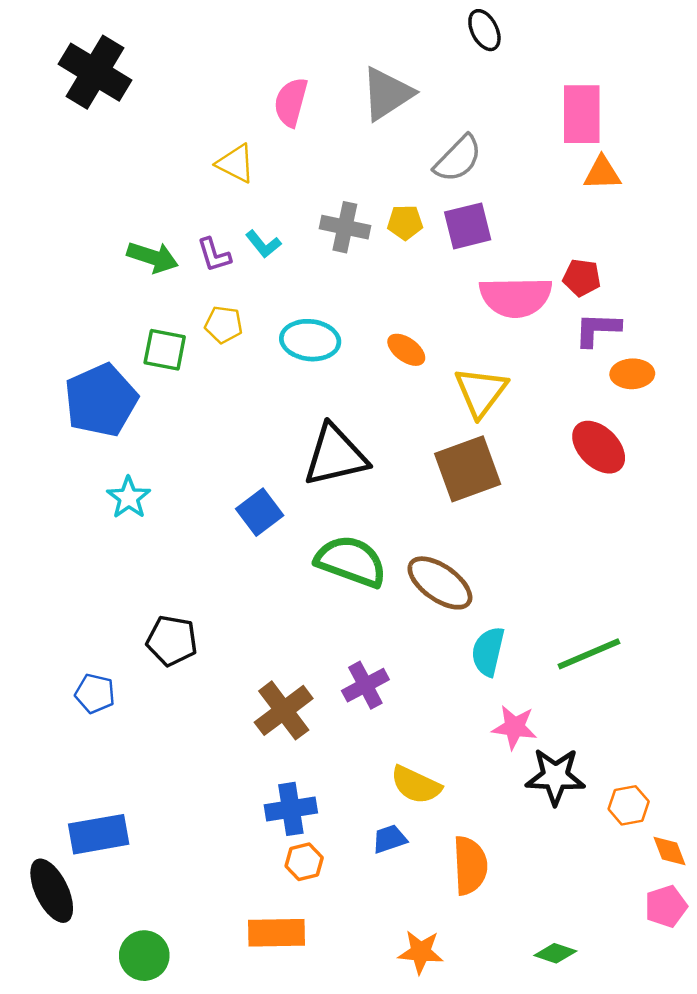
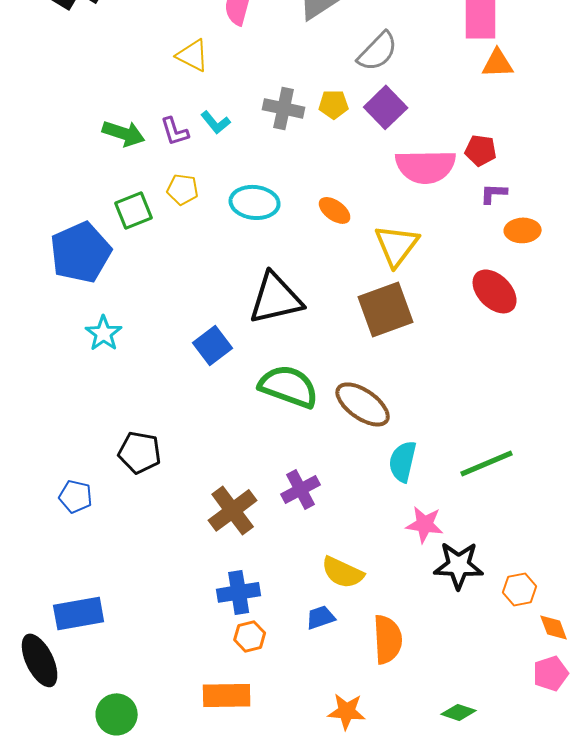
purple square: (468, 226) -> (386, 107), turned -30
purple L-shape: (597, 329) -> (494, 193), size x0.7
green square: (165, 350) -> (134, 210), turned -33

